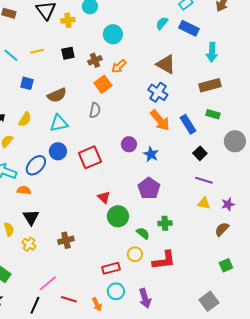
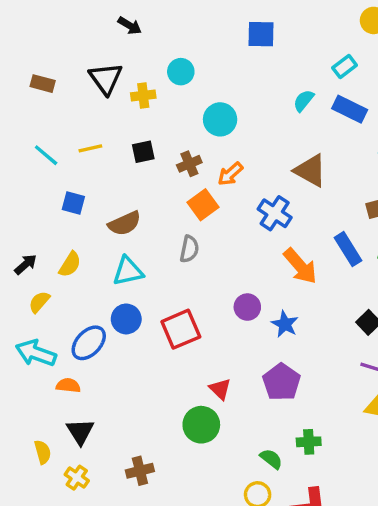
blue cross: (158, 92) -> (275, 213), moved
blue rectangle: (188, 124) -> (348, 249), moved
red triangle: (104, 197) -> (220, 389), moved
green circle: (118, 216) -> (201, 425), moved

